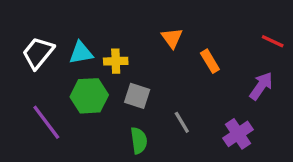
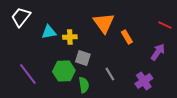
orange triangle: (172, 38) -> (104, 23), size x1.6
white trapezoid: (38, 53) -> (21, 17), moved
green hexagon: (89, 96) -> (64, 71), moved

